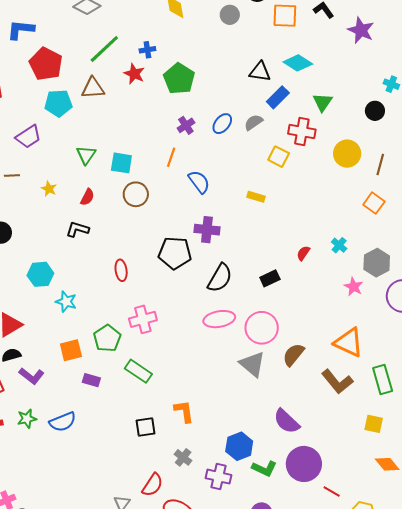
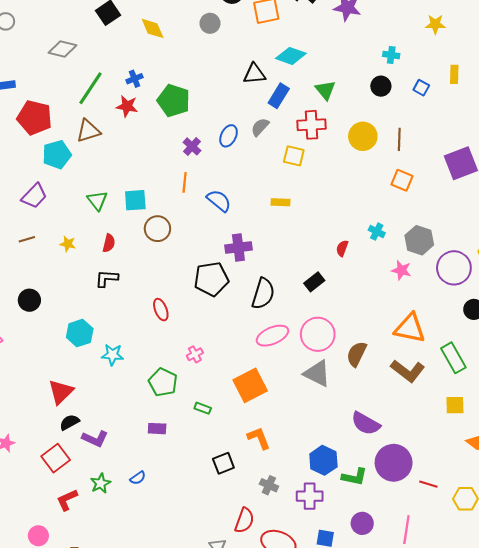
pink cross: (143, 319) -> (195, 354), size x0.6
orange square: (71, 350) -> (250, 385), moved, size x1.4
green rectangle: (138, 371) -> (203, 408), size x0.6
blue semicircle: (63, 422) -> (138, 478), size x0.6

